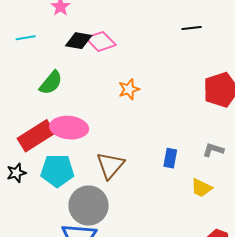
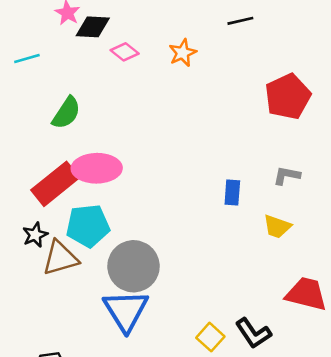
black diamond: (79, 41) -> (93, 27), moved
pink diamond: (101, 41) -> (125, 52), size x0.7
orange star: (129, 89) -> (183, 53), moved
brown triangle: (110, 165) -> (60, 258), moved, turned 40

